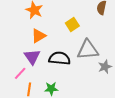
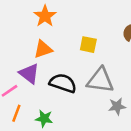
yellow square: (72, 24) -> (88, 45), turned 32
purple triangle: (32, 57) -> (29, 73), turned -30

